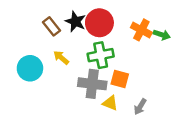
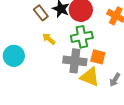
cyan circle: (30, 68) -> (14, 56), moved
yellow triangle: (110, 103) -> (90, 77), size x1.5

